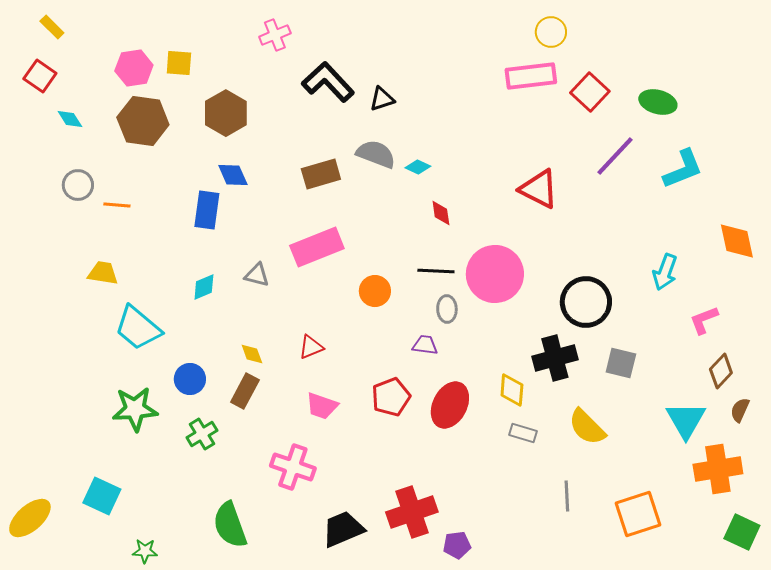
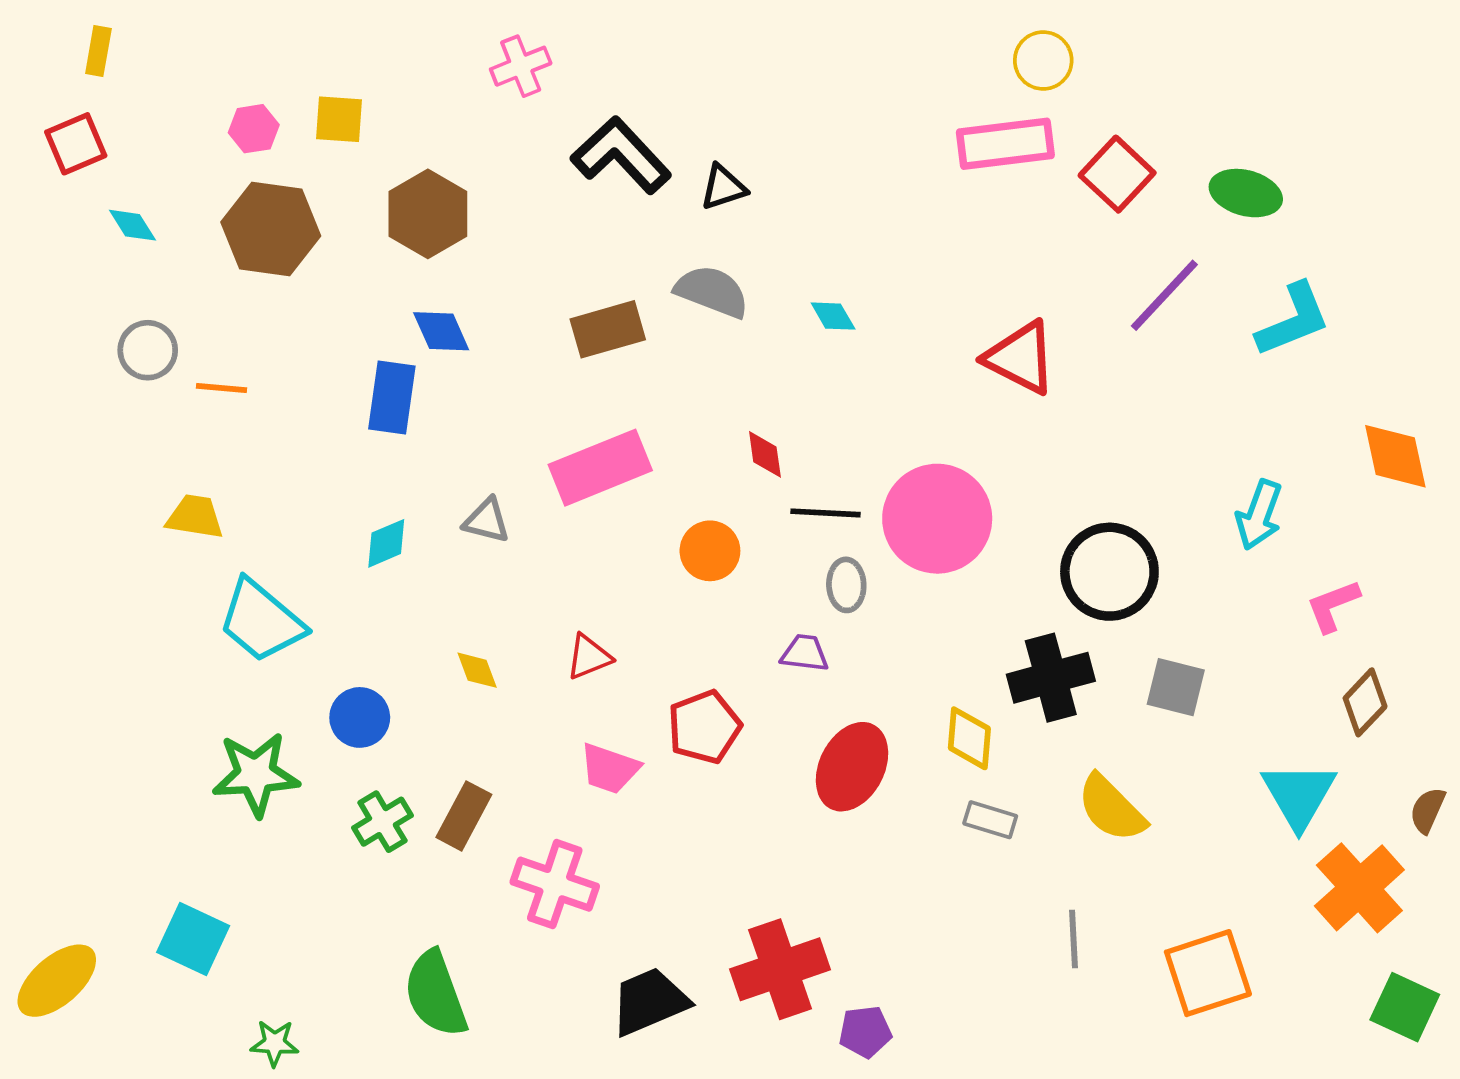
yellow rectangle: (52, 27) -> (98, 51), turned 55
pink hexagon: (134, 68) -> (254, 129), size x0.7
red square: (40, 76) -> (76, 144), turned 32
cyan diamond: (418, 167) -> (833, 316), moved, turned 35
red diamond: (441, 213) -> (765, 454), moved
brown rectangle: (245, 391) -> (464, 816), moved
red pentagon: (391, 397) -> (704, 727), moved
brown semicircle: (740, 410) -> (1428, 810), moved
orange cross: (718, 469) -> (1359, 888), turned -33

